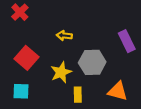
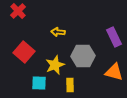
cyan square: (21, 91) -> (39, 83), moved
orange triangle: (118, 91) -> (114, 72), moved

